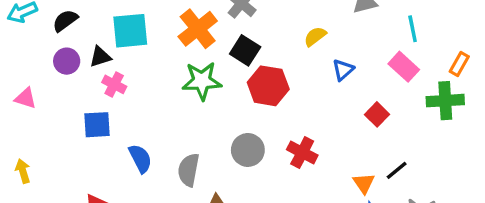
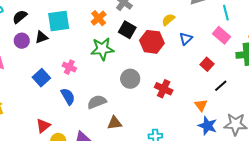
orange cross: (198, 29) -> (99, 18), size x0.7
pink cross: (114, 84) -> (69, 67), moved
red hexagon: (268, 86) -> (152, 42), moved
blue square: (97, 125) -> (41, 78), turned -36
gray circle: (248, 150) -> (130, 79), moved
gray semicircle: (189, 170) -> (97, 102), turned 60
black line: (397, 170) -> (221, 86), moved

